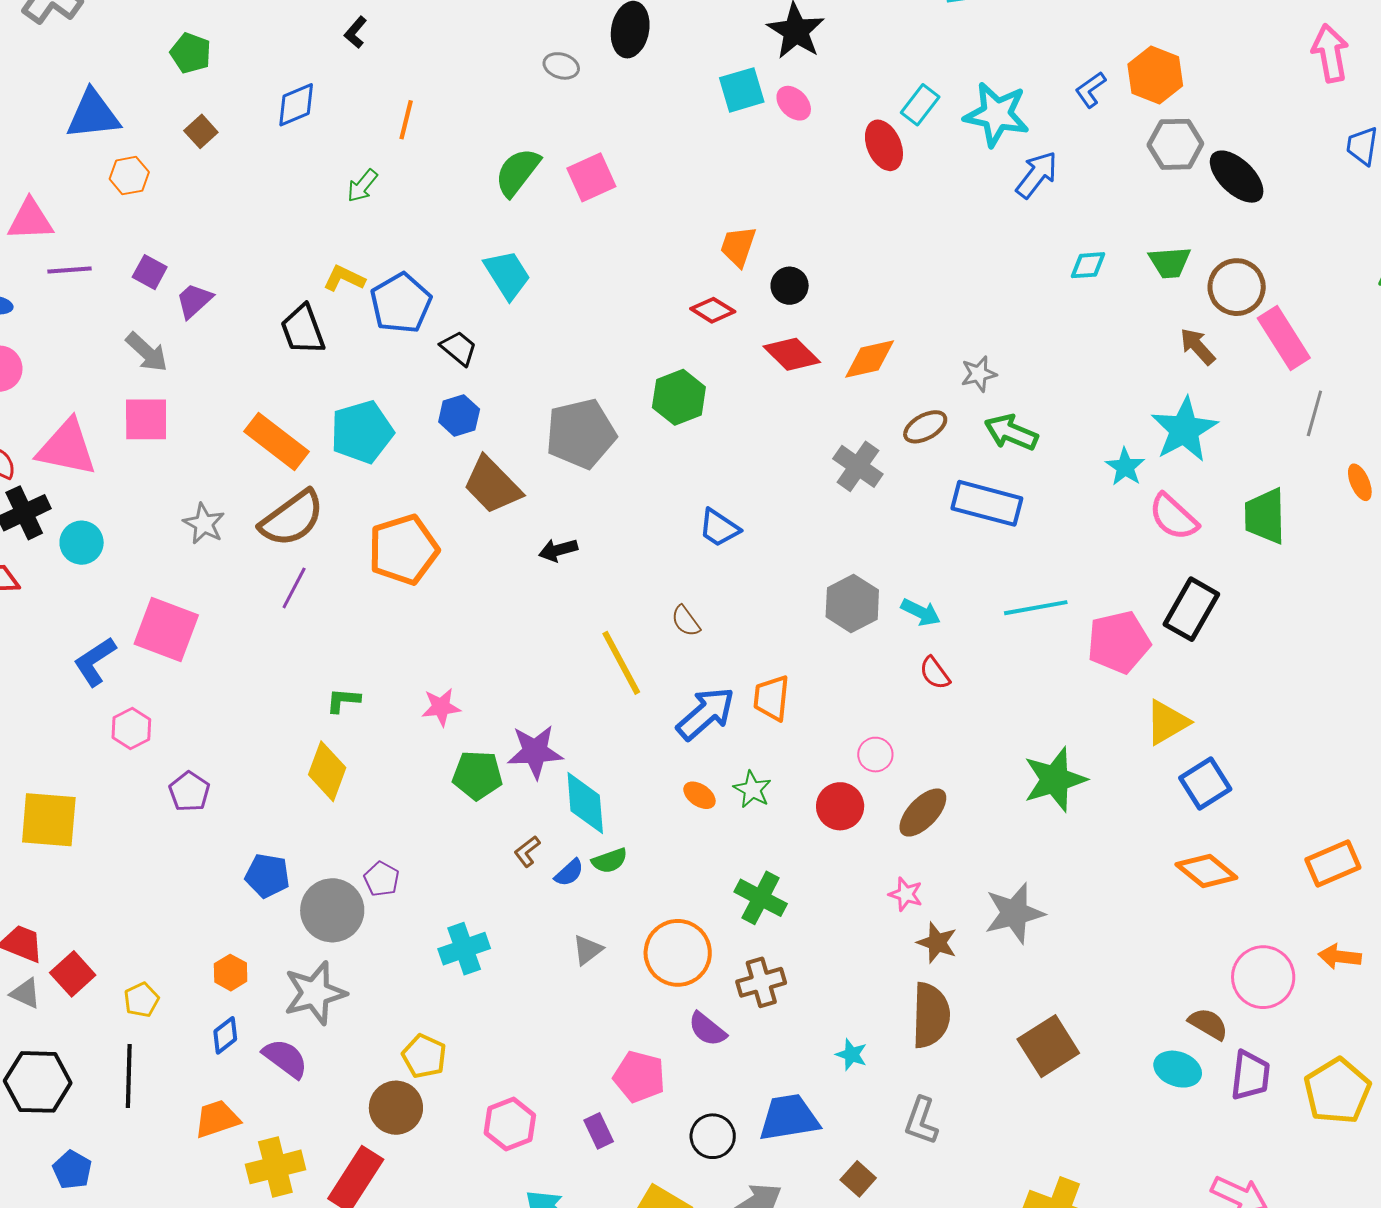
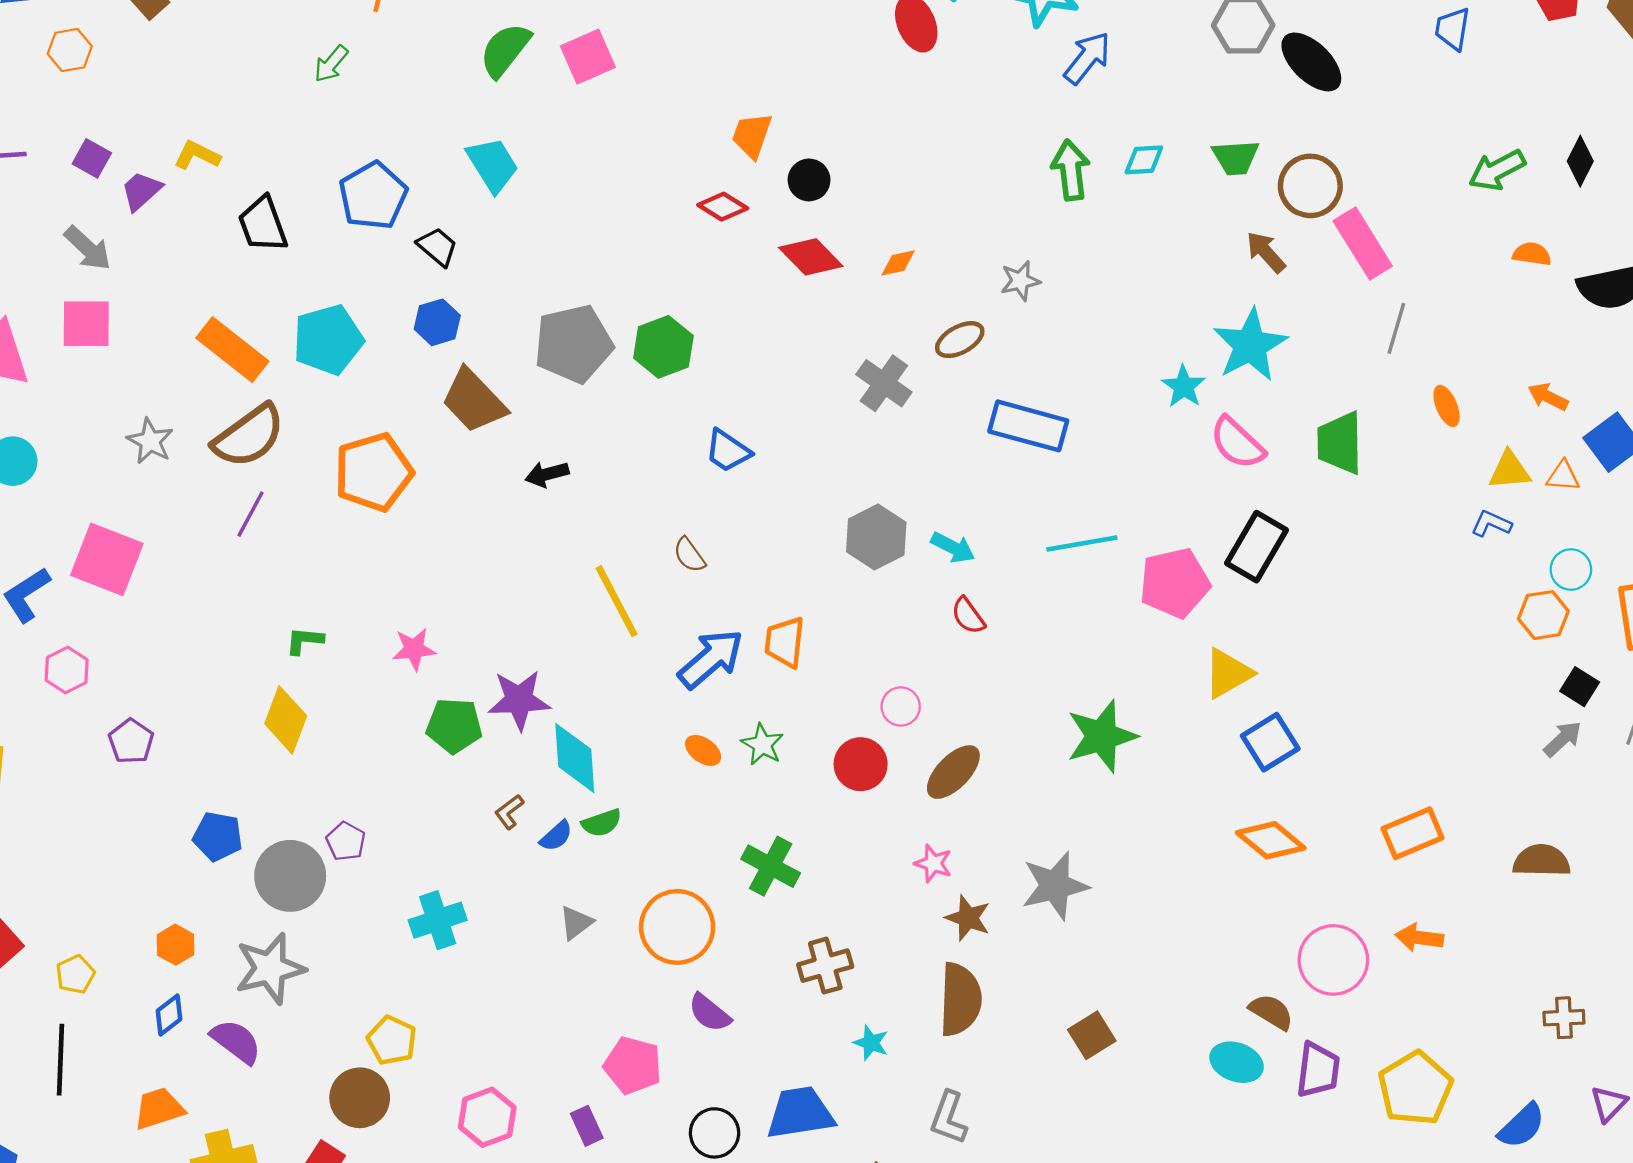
yellow L-shape: (344, 278) -> (197, 155), moved
orange diamond: (870, 359) -> (898, 263), size x0.6
green hexagon: (679, 397) -> (663, 347), moved
green arrow: (1011, 432) -> (1071, 170), moved, turned 60
brown cross: (761, 982) -> (825, 966), moved
brown square: (1048, 1046) -> (1092, 1035), size x0.7

